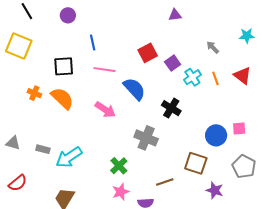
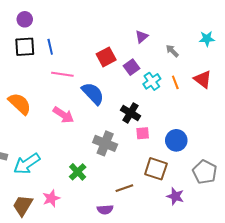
purple triangle: (175, 15) -> (142, 37), moved, turned -32
black square: (64, 66) -> (25, 47), moved
pink square: (239, 129) -> (143, 133), moved
pink star: (121, 192) -> (51, 198), moved

